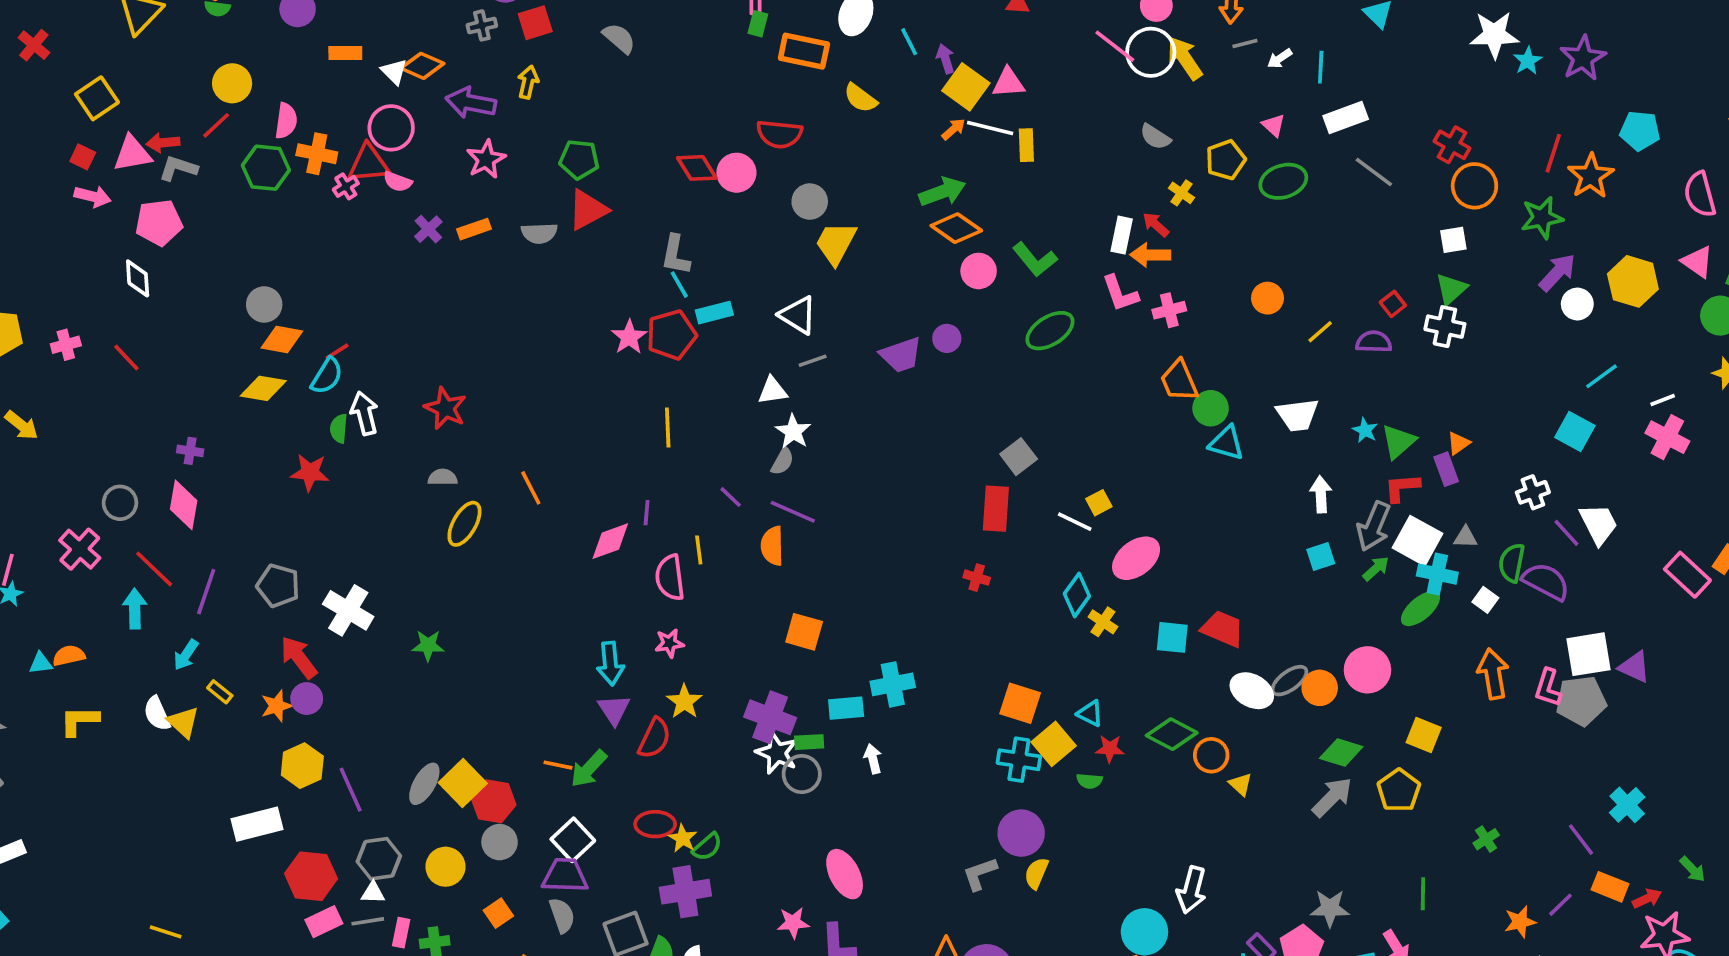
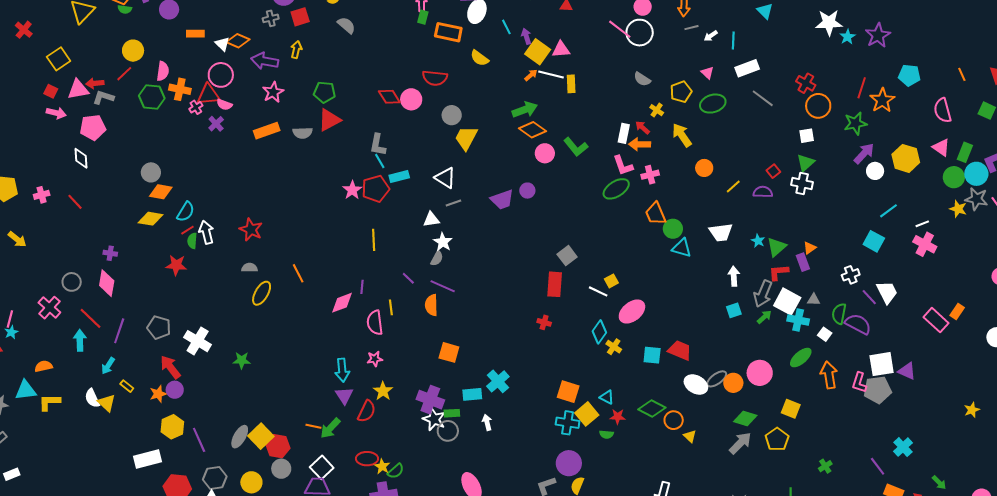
yellow arrow: (1185, 58) -> (682, 135), moved
purple cross: (428, 229) -> (216, 124), moved
orange rectangle: (474, 229) -> (267, 131), size x1.4
green ellipse: (1050, 331) -> (616, 189), moved
red line: (337, 352) -> (187, 230), moved
green ellipse: (1420, 609) -> (801, 358), moved
cyan triangle: (41, 663) -> (26, 390), moved, size x1.6
cyan cross: (893, 684) -> (498, 381), turned -30

